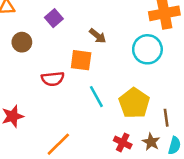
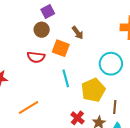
brown circle: (22, 42) -> (42, 30), moved
cyan circle: (147, 49) -> (111, 64), moved

